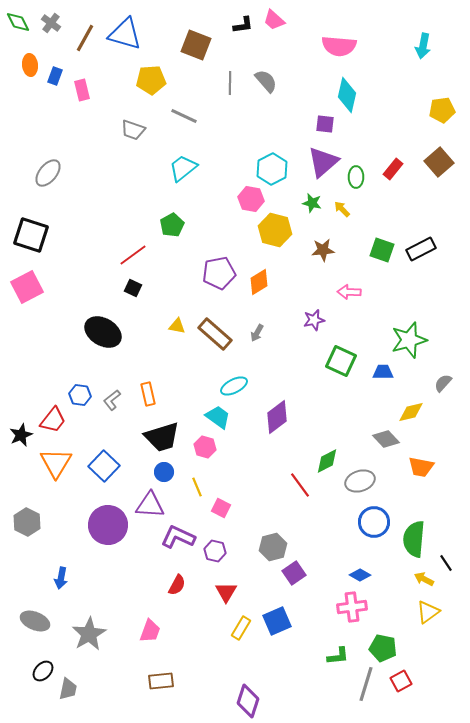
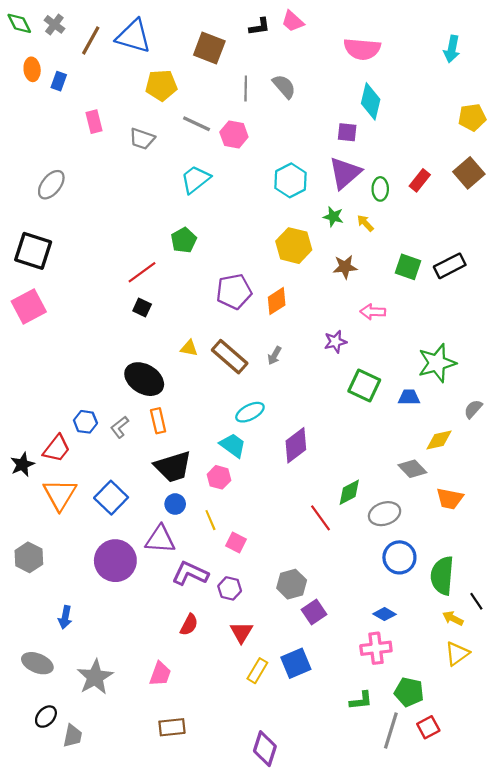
pink rectangle: (82, 90) -> (94, 122), moved
pink hexagon: (251, 199) -> (234, 134), moved
black ellipse: (103, 332) -> (144, 379), moved

